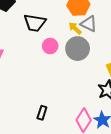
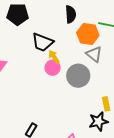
yellow arrow: (75, 28) -> (54, 57), moved

